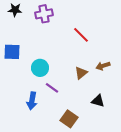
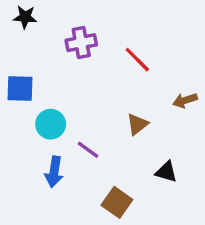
purple cross: (44, 14) -> (81, 43), moved
brown arrow: (103, 66) -> (185, 100), moved
cyan circle: (40, 68) -> (51, 124), moved

